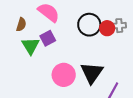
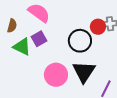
black circle: (89, 25) -> (80, 41), moved
green triangle: (31, 46) -> (22, 47), turned -30

